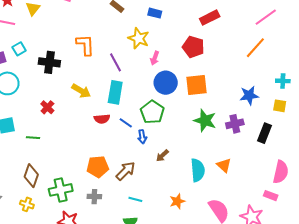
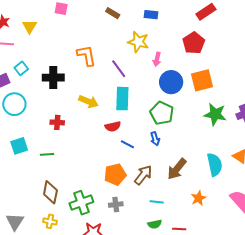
red pentagon: (193, 47) -> (194, 43), turned 30
red cross: (47, 107) -> (57, 122), turned -32
blue line: (126, 123) -> (127, 144), moved
brown arrow: (162, 156) -> (177, 169), moved, size x1.6

